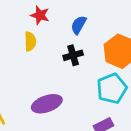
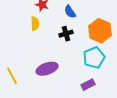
blue semicircle: (79, 25) -> (70, 12), turned -64

